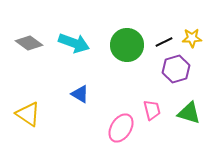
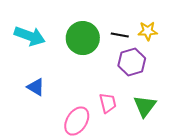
black line: (164, 42) -> (120, 35), turned 36
green triangle: (189, 113) -> (145, 106), turned 50

